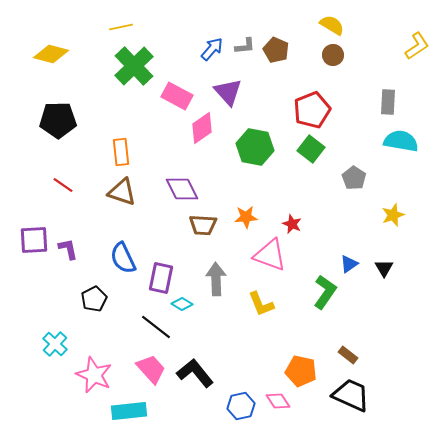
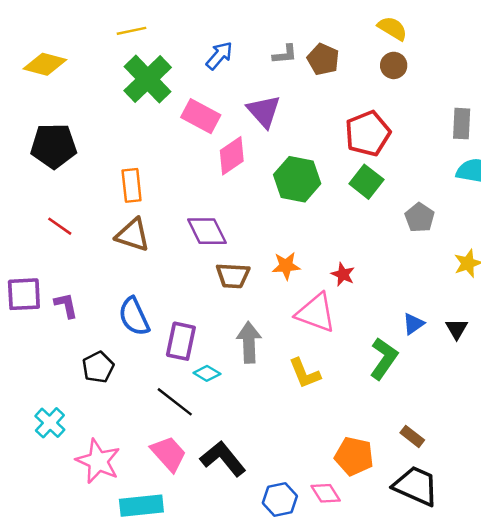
blue arrow: (212, 49) -> (219, 56), moved

